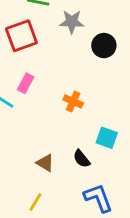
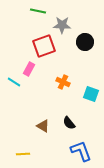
red square: (21, 36) -> (44, 46), moved
cyan square: (107, 138) -> (91, 94), moved
yellow line: (35, 202) -> (23, 154), moved, turned 56

